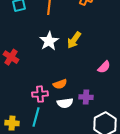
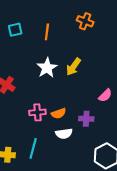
pink cross: (40, 94) -> (37, 112), moved
purple cross: (86, 97) -> (86, 119), moved

